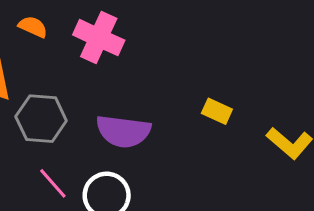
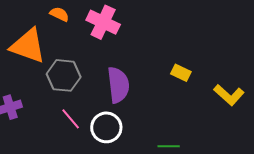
purple semicircle: (123, 131) -> (118, 85), turned -105

